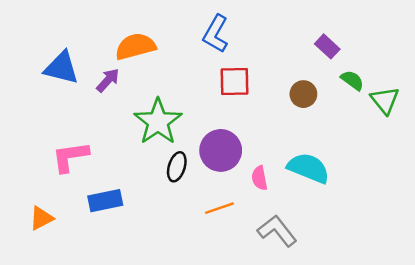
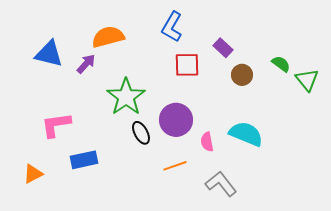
purple rectangle: (327, 46) -> (223, 48), moved
black ellipse: (177, 167) -> (141, 133), turned -45

